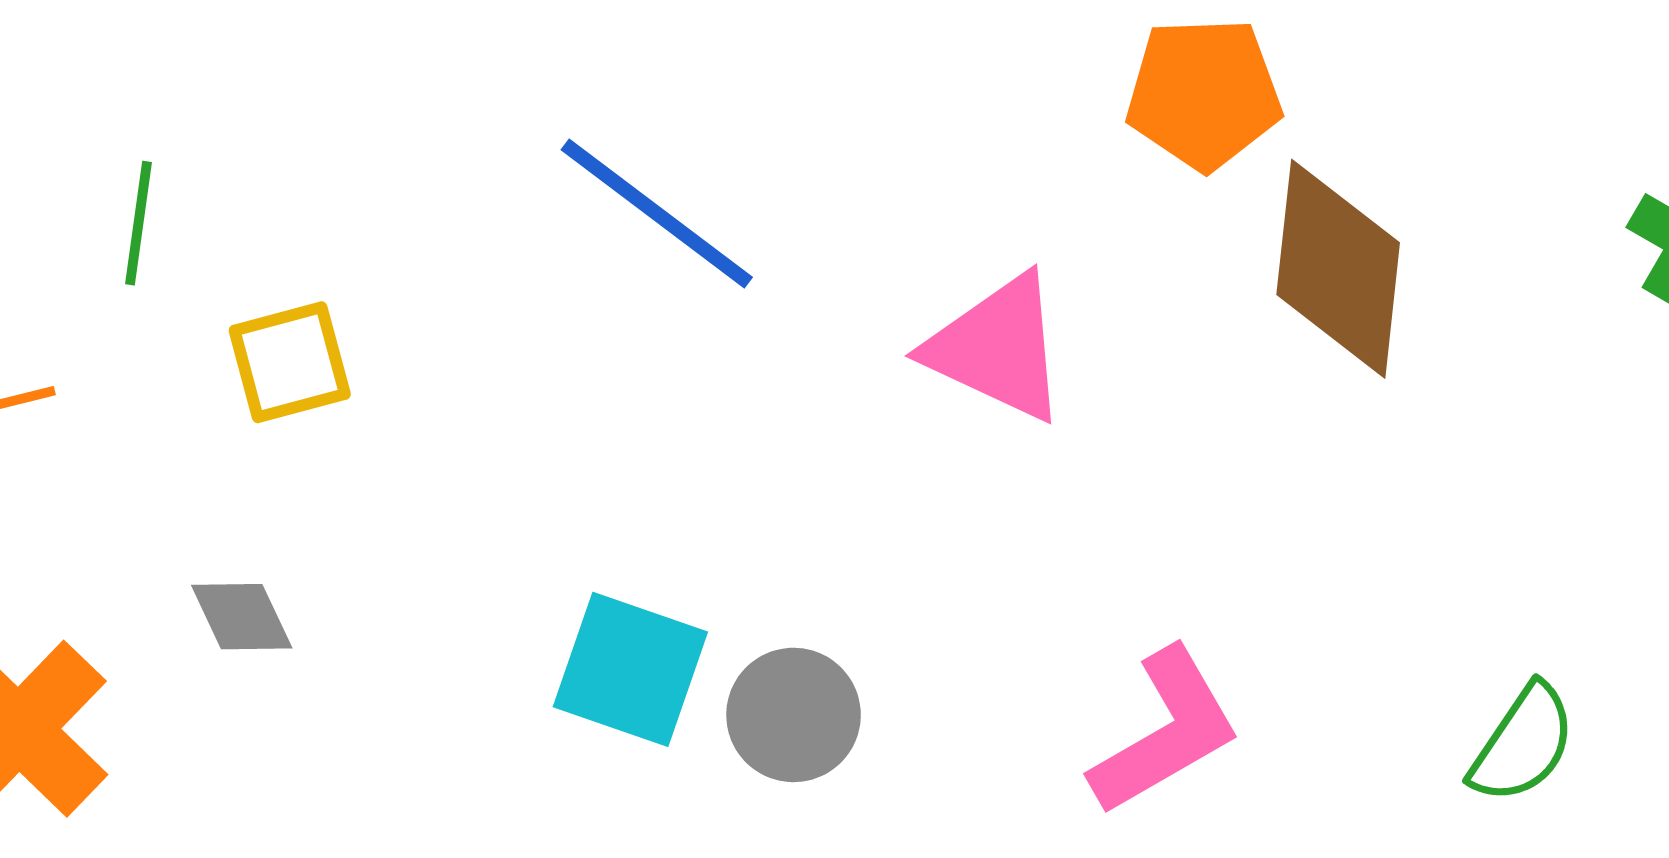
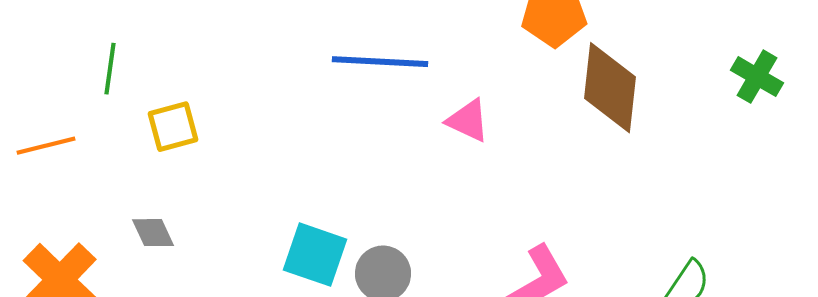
blue line: (657, 214) -> (380, 62), moved, turned -34
pink triangle: (997, 348) -> (468, 121), size x0.7

